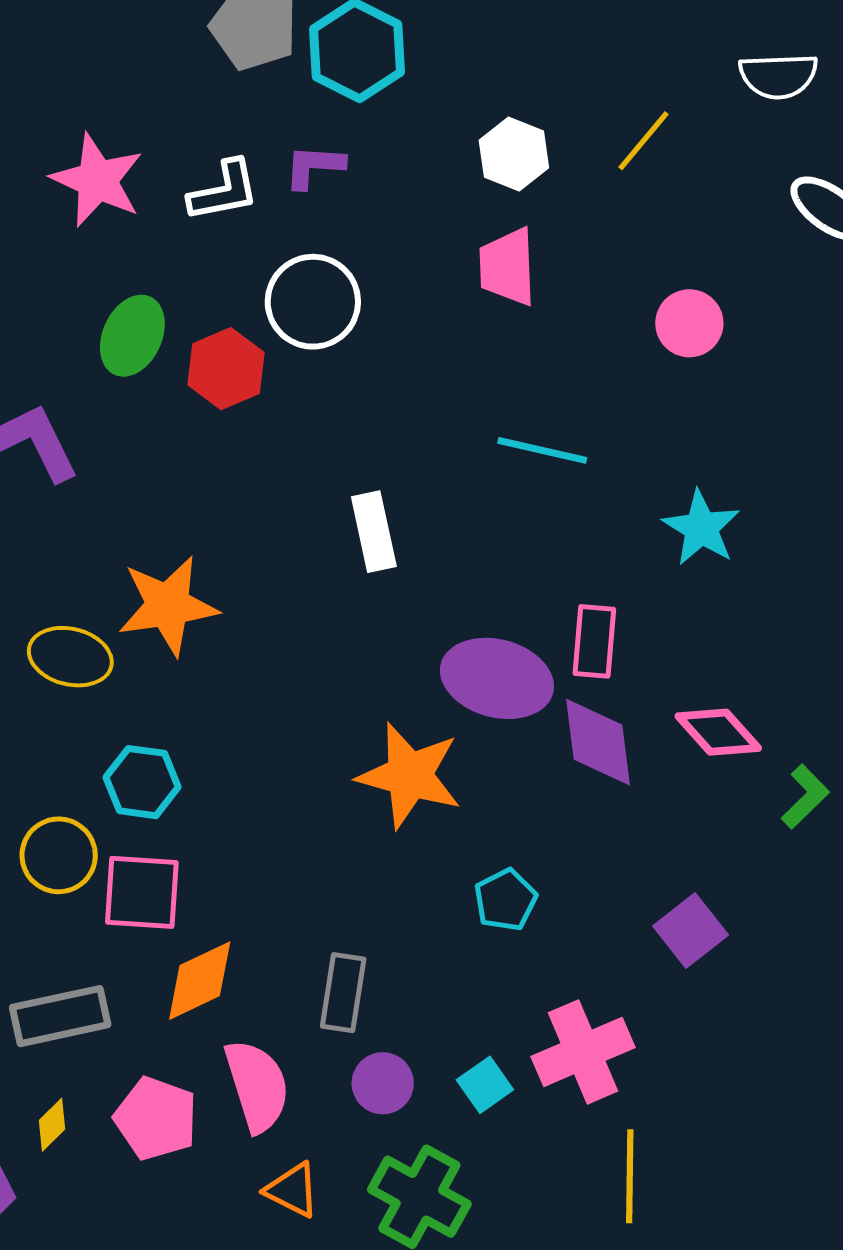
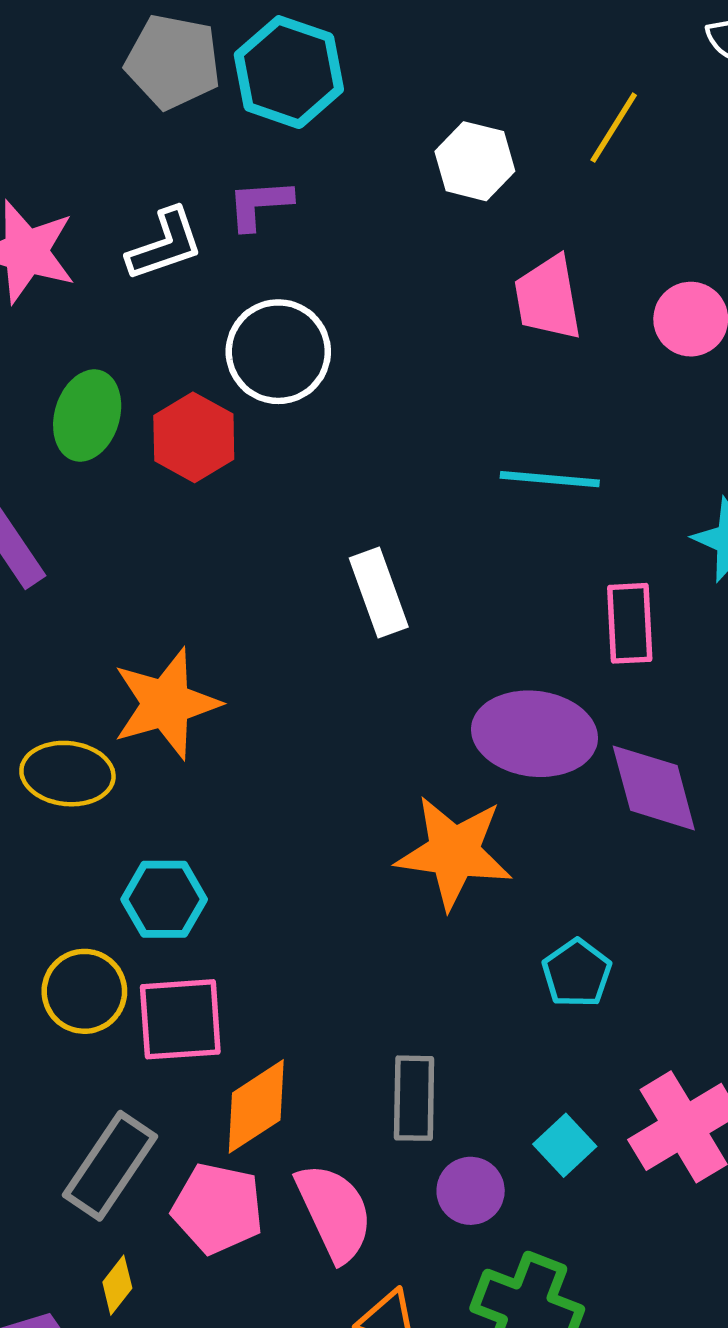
pink trapezoid: (507, 267) -> (548, 298), moved
pink rectangle: (594, 641) -> (630, 623), moved
gray rectangle: (60, 1016) -> (110, 1166), turned -36
cyan square: (485, 1085) -> (565, 1145), moved
pink pentagon: (156, 1118) -> (218, 1208), moved

